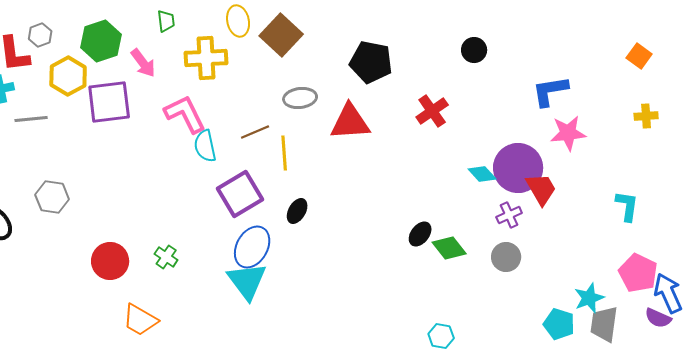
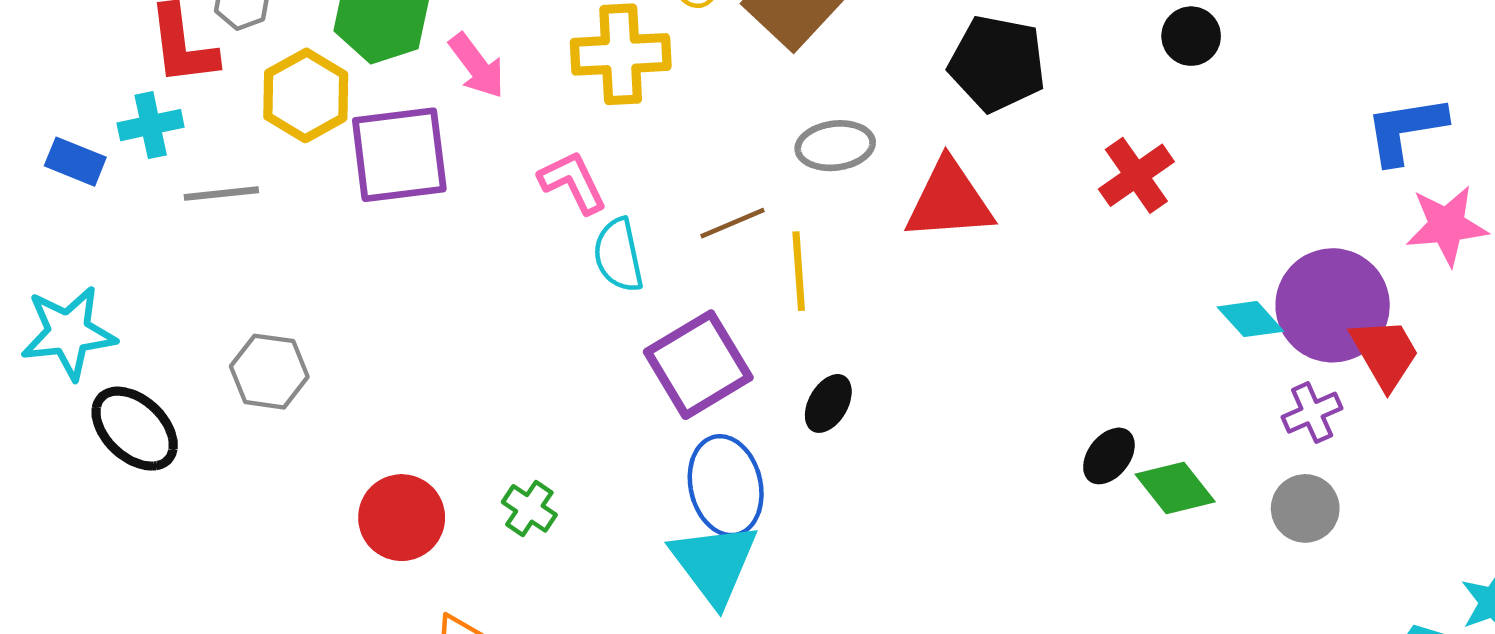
black circle: (474, 50) -> (1191, 36), moved
pink L-shape: (185, 114) -> (573, 182), size x0.7
blue ellipse: (252, 247) -> (726, 486), turned -42

